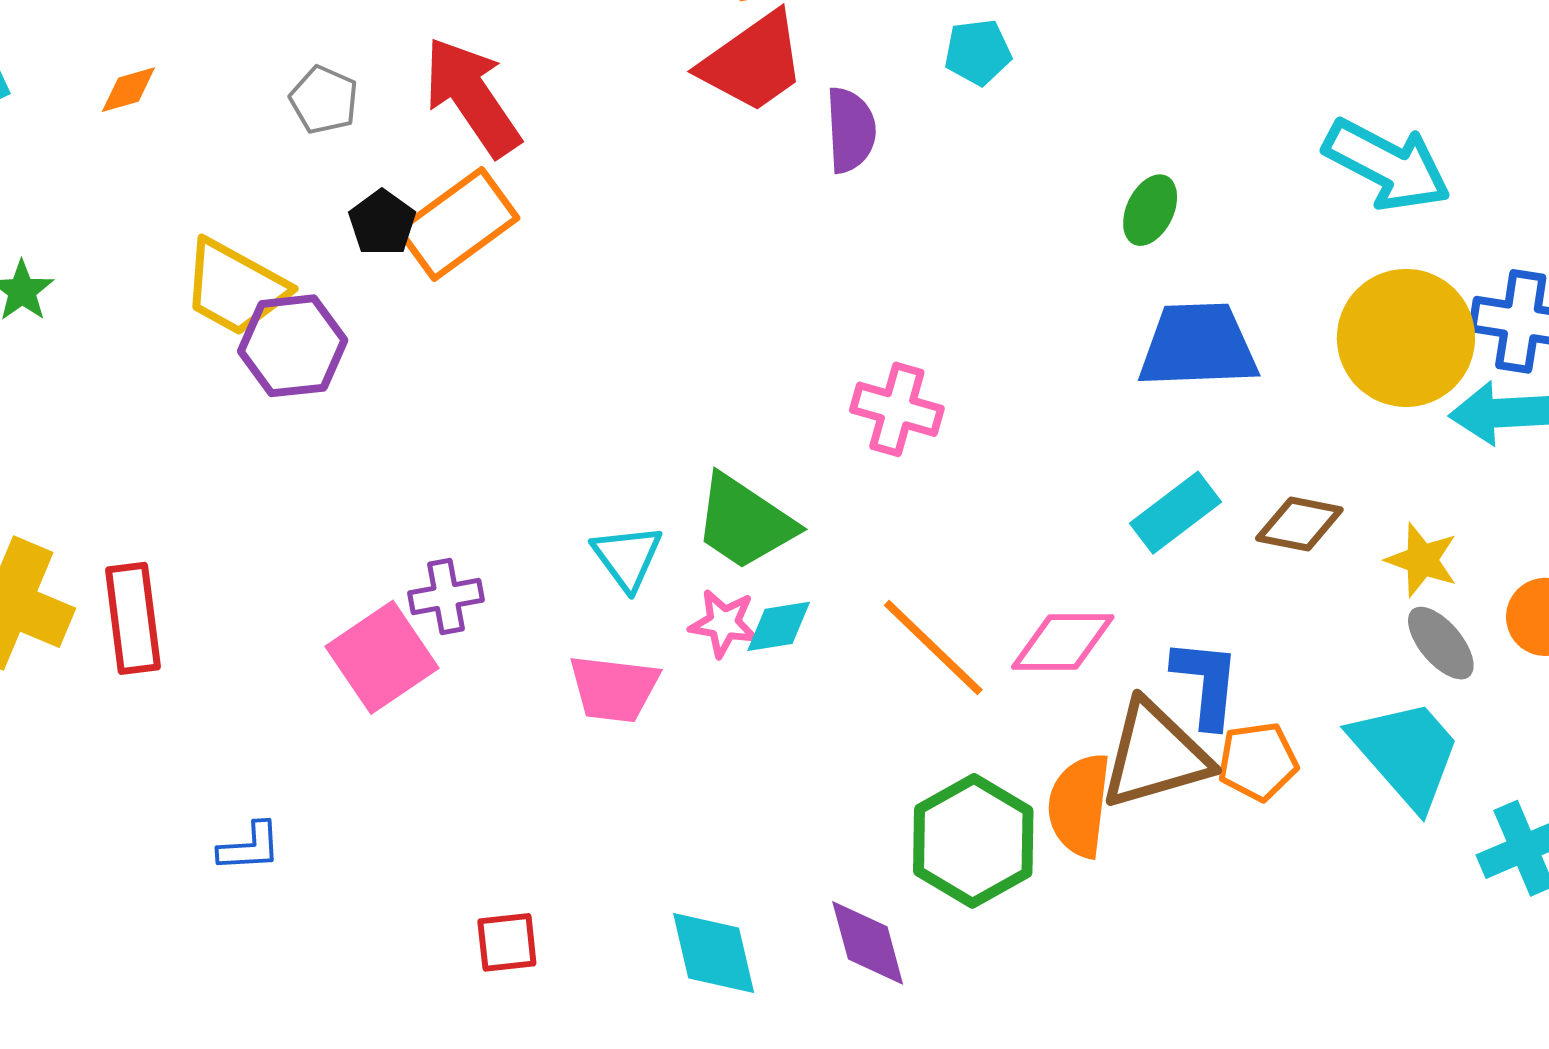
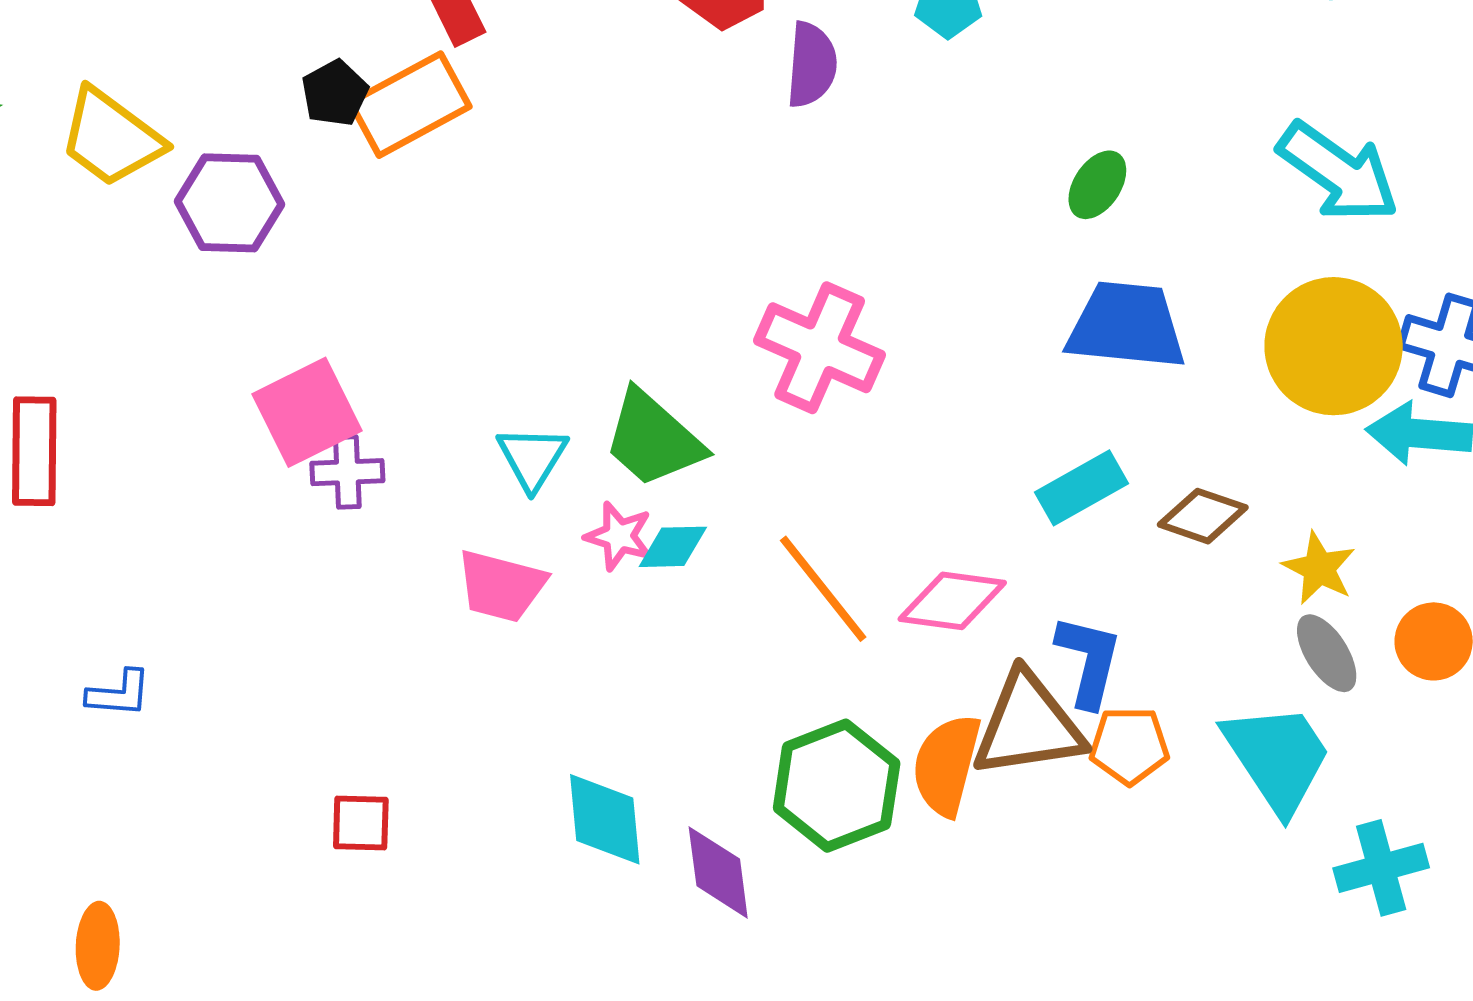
yellow trapezoid: (235, 287) -> (111, 138), moved
pink cross: (897, 409) -> (820, 348), size x1.4
pink square: (382, 657) -> (307, 412), moved
cyan diamond: (714, 953) -> (605, 819), moved

